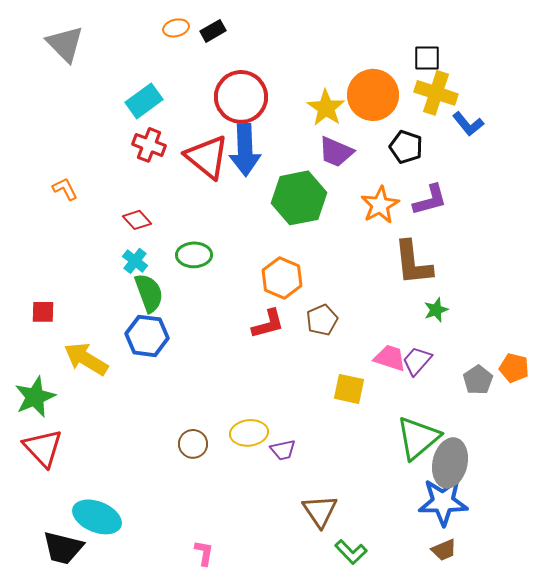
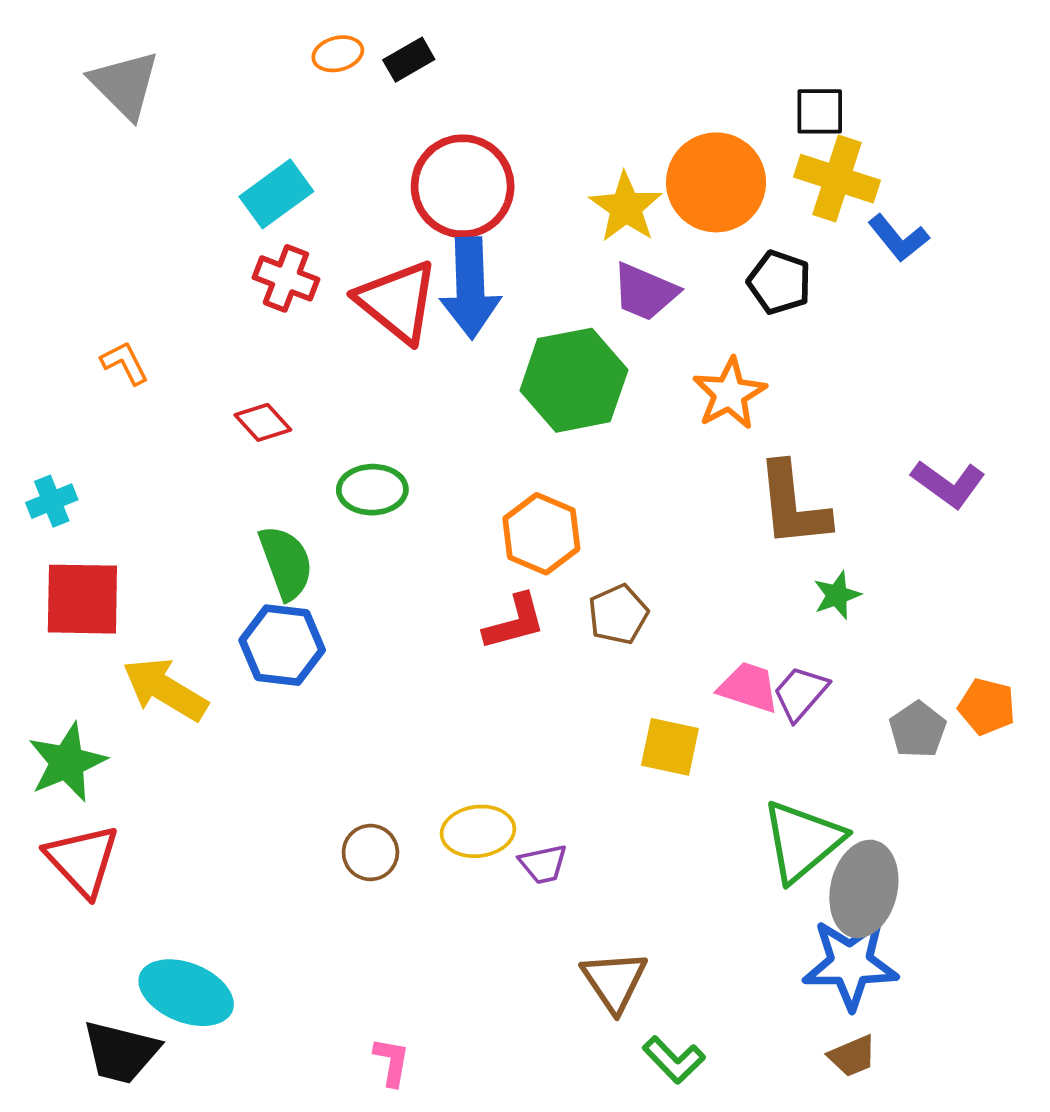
purple L-shape: (430, 200) -> (948, 484), moved, turned 51
cyan cross: (135, 261) -> (52, 501), moved, turned 30
red square: (43, 312) -> (82, 599), size x1.8

